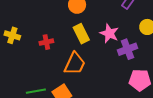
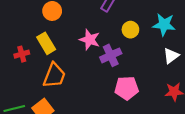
yellow rectangle: (81, 34) -> (46, 43), moved

